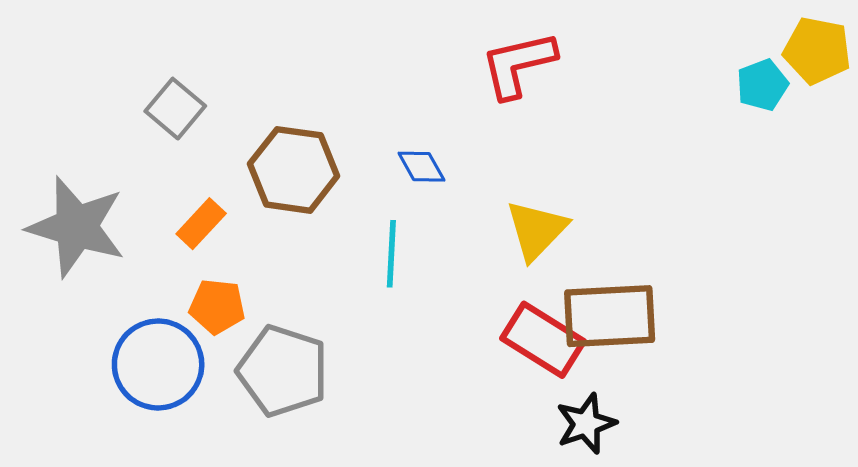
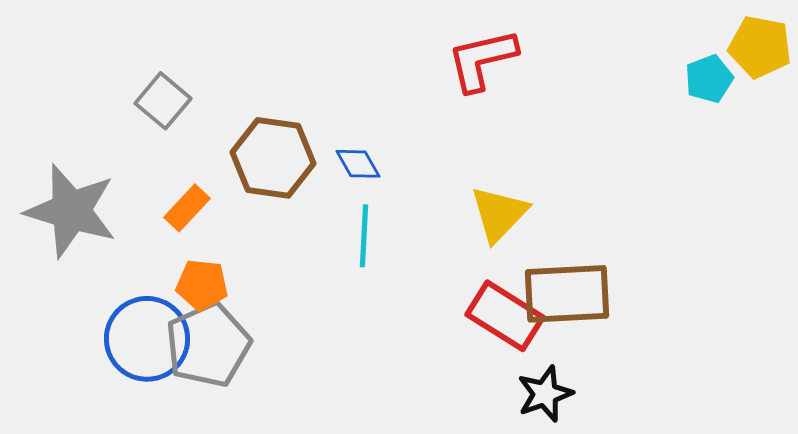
blue diamond: (421, 167) -> (358, 164), moved
gray pentagon: (283, 371) -> (208, 345), moved, turned 30

